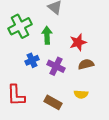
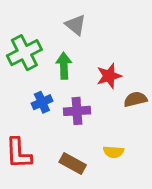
brown semicircle: (86, 64) -> (135, 99), moved
purple cross: (56, 66) -> (77, 111), turned -30

